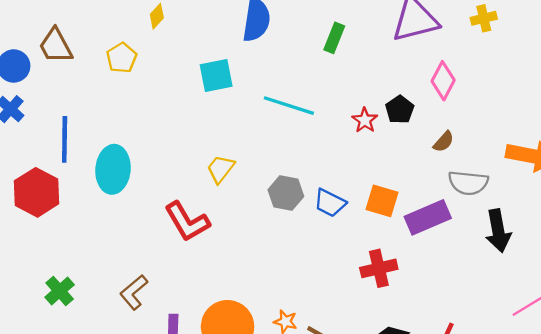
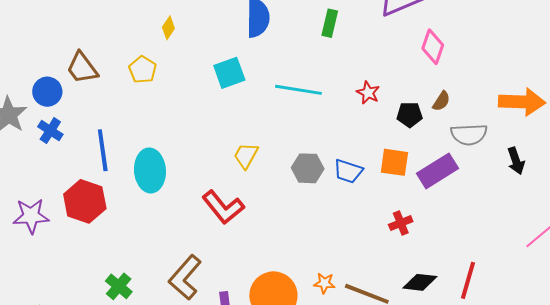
black pentagon: (400, 110) -> (410, 115), moved, turned -30
black arrow: (498, 231) -> (516, 161), moved, size x0.7
red cross: (379, 268) -> (401, 223), size x0.7
brown L-shape: (134, 292) -> (185, 277), size x1.4

